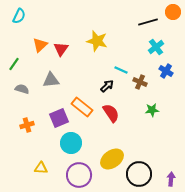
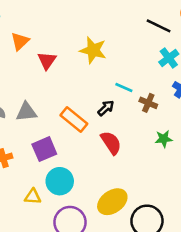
black line: (148, 22) -> (159, 26), turned 42
orange triangle: (40, 45) -> (20, 41), moved
gray triangle: (51, 80) -> (26, 112), moved
orange rectangle: (82, 107) -> (74, 120), moved
yellow triangle: (41, 168) -> (33, 197), moved

